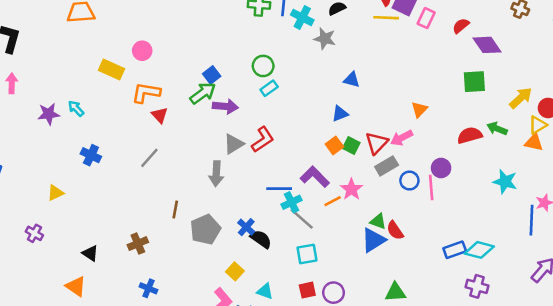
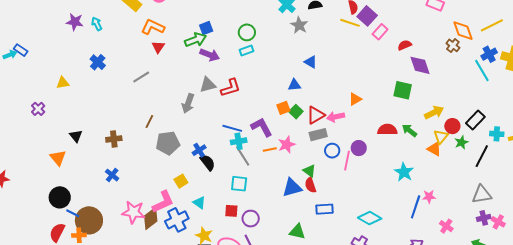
yellow triangle: (538, 125) -> (441, 137), turned -35
green triangle: (378, 221) -> (309, 171), moved
blue rectangle: (455, 250) -> (324, 209), moved

